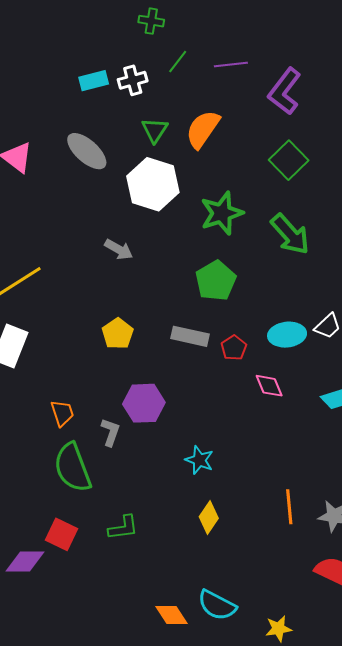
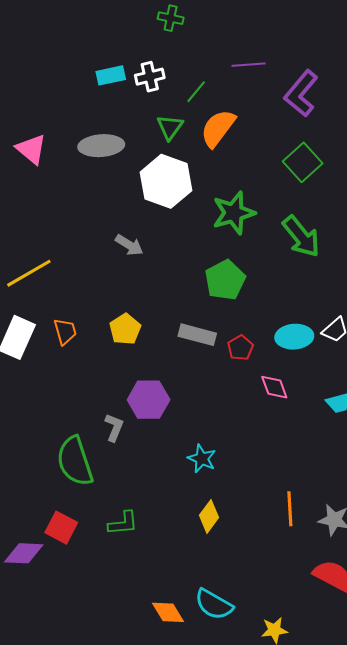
green line: (178, 62) -> (196, 92), moved
gray ellipse: (87, 151) -> (101, 146), turned -48
orange trapezoid: (62, 413) -> (65, 331), moved

